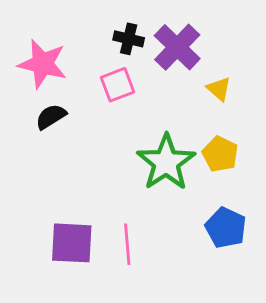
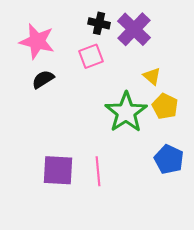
yellow triangle: (219, 89) -> (152, 76), moved

